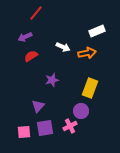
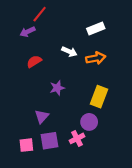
white rectangle: (97, 31) -> (96, 28), moved
purple arrow: (25, 37) -> (27, 32), moved

